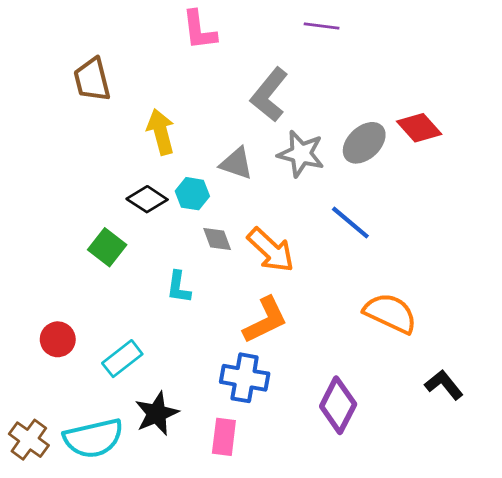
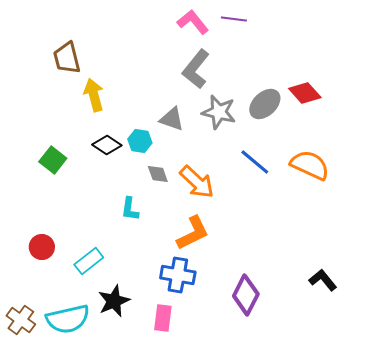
pink L-shape: (199, 30) -> (193, 22), moved, turned 148
yellow arrow: (161, 132) -> (94, 95), moved
green square: (107, 247) -> (53, 160), moved
orange semicircle: (390, 313) -> (310, 165), moved

